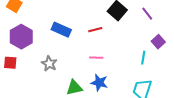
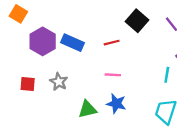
purple hexagon: (21, 37) -> (43, 41), moved
red square: (10, 63) -> (28, 84), moved

